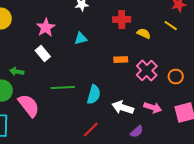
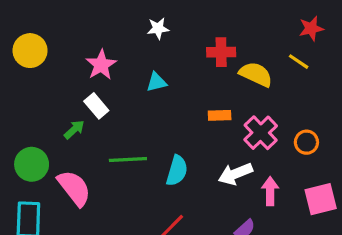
yellow semicircle: (144, 34) -> (256, 74), size x1.5
green arrow: (17, 72) -> (74, 130), moved, turned 128
white arrow: (123, 108) -> (235, 174), moved, turned -40
pink arrow: (153, 108) -> (270, 191), turned -108

